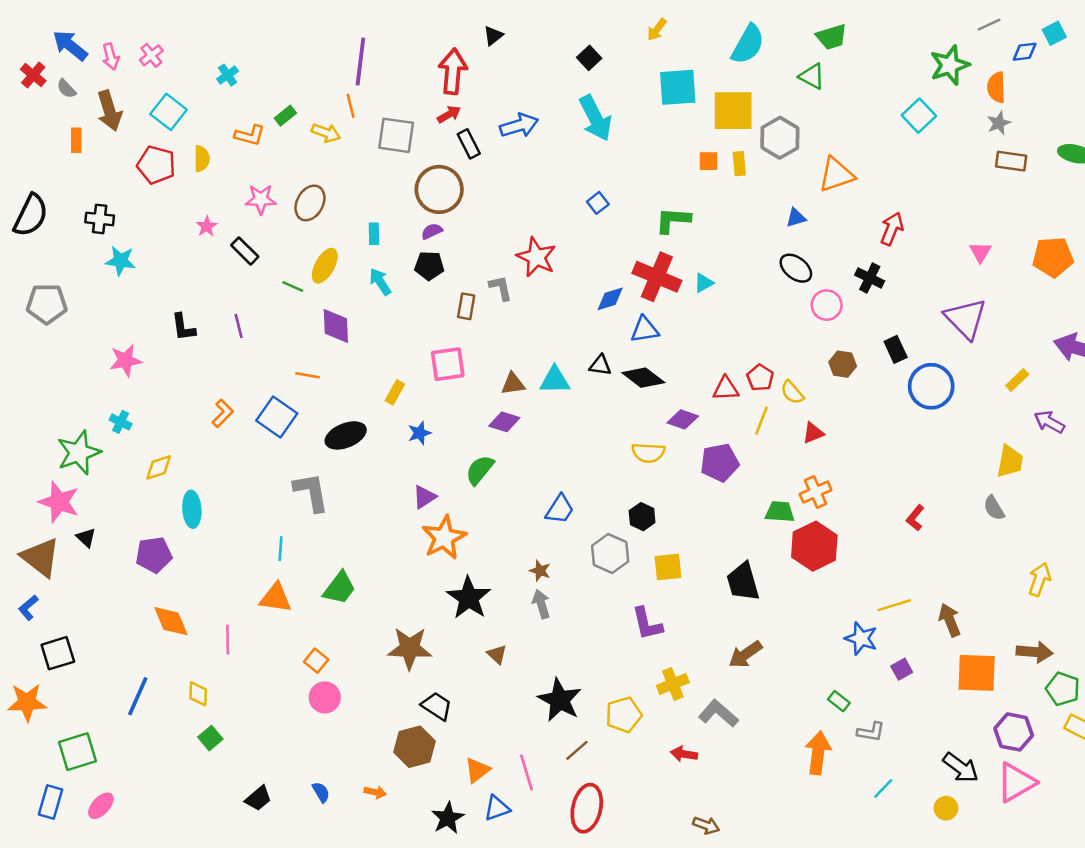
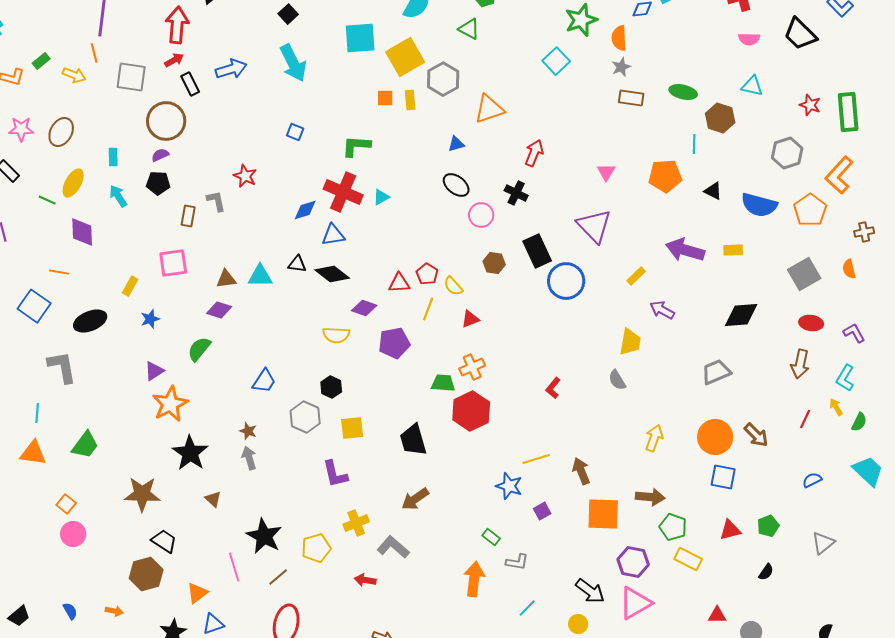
yellow square: (733, 111) -> (405, 57), turned -30
blue square: (598, 203) -> (295, 132), turned -30
red star: (536, 257) -> (245, 176), size x0.7
black rectangle: (896, 349) -> (537, 251), size x1.5
pink line: (526, 772) -> (234, 567), moved

